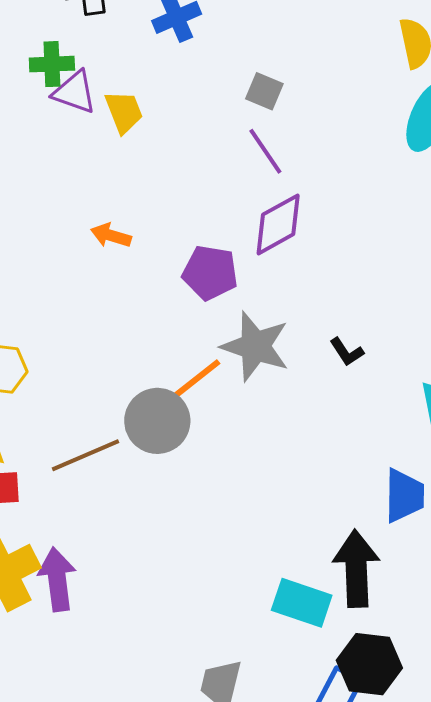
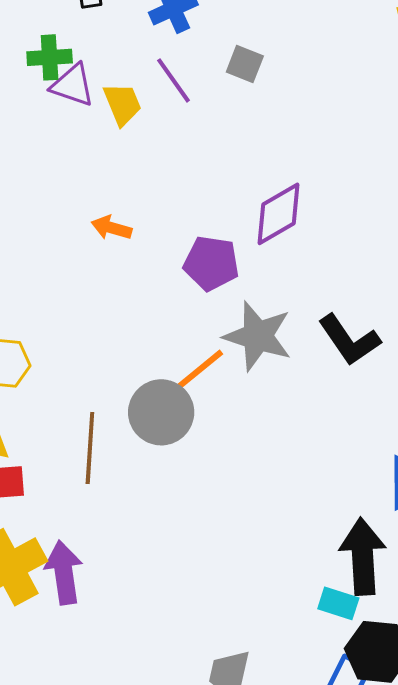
gray square: (264, 91) -> (245, 64), moved
purple line: (265, 151) -> (173, 80), moved
black L-shape: (347, 352) -> (349, 340), size x1.8
brown line: (86, 455) -> (90, 448), turned -62
cyan rectangle: (302, 603) -> (338, 603), moved, size x0.7

